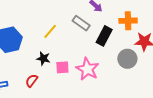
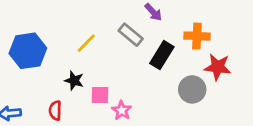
pink star: (87, 69) -> (122, 110), moved, size x0.6
red semicircle: (32, 81) -> (55, 110), turned -40

